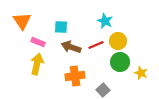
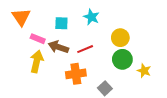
cyan star: (105, 21) -> (91, 17), moved
red line: (96, 45) -> (85, 49), moved
brown arrow: (71, 47) -> (58, 47), moved

